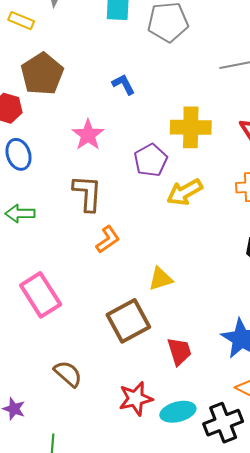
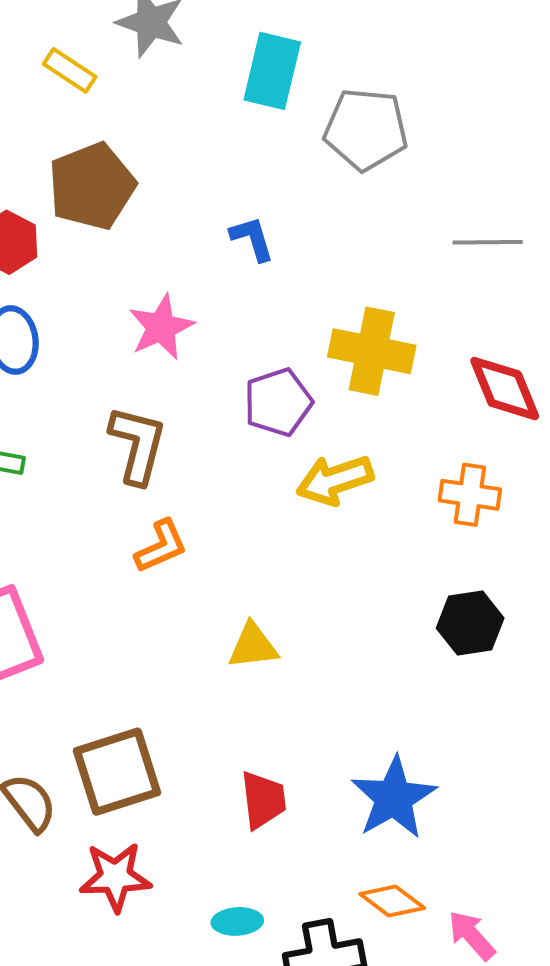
brown square: (128, 321) -> (117, 772), moved
red star: (136, 399) -> (115, 877), moved
cyan ellipse: (178, 412) -> (237, 921), size x0.7

